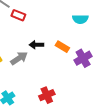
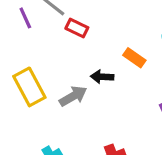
orange rectangle: (62, 47) -> (134, 58), moved

